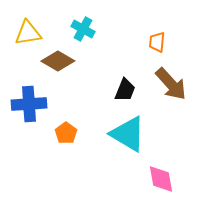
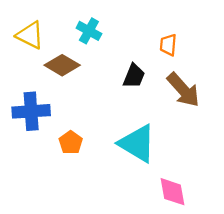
yellow triangle: (28, 33) -> (30, 35), turned 36
black trapezoid: (125, 90) -> (134, 76), moved

